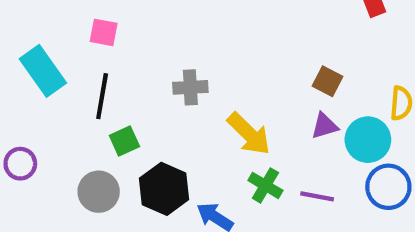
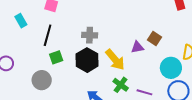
cyan rectangle: (43, 71) -> (21, 21), size x0.6
purple triangle: (325, 126) -> (137, 47), moved
black hexagon: (164, 189) -> (87, 60), moved

